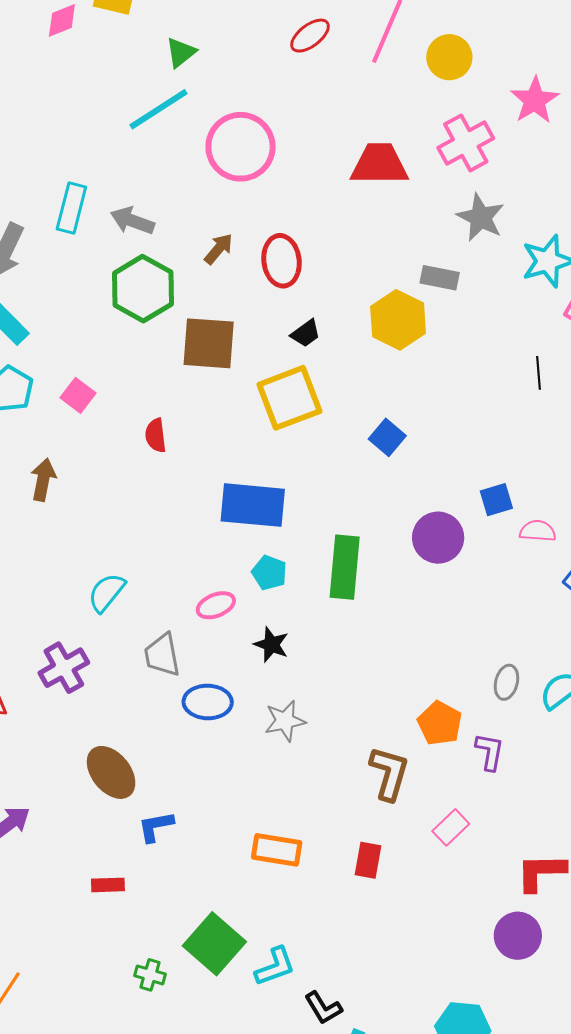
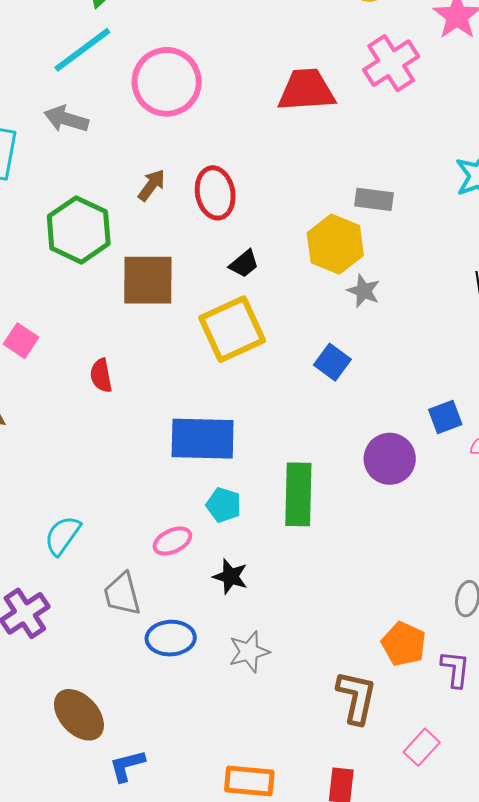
gray star: (481, 217) -> (364, 291), moved, size x0.7
gray arrow: (132, 221) -> (66, 119), moved

